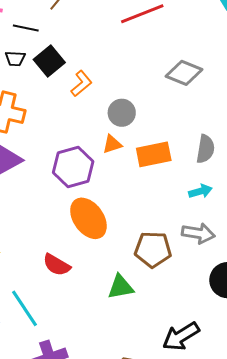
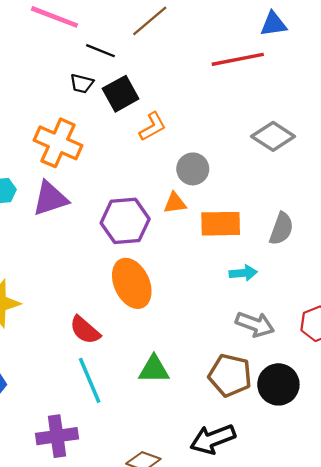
cyan arrow: (200, 191) -> (243, 273), moved
brown pentagon: (153, 249) -> (230, 375), moved
cyan line: (25, 308) -> (90, 380), moved

